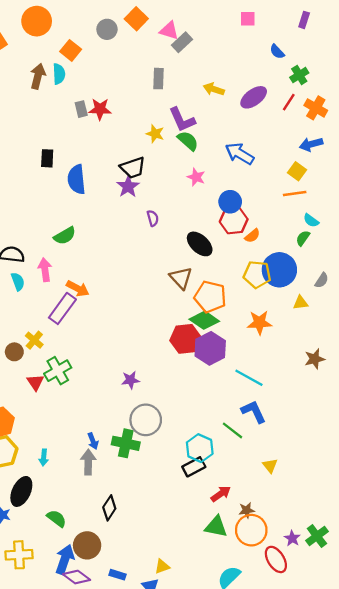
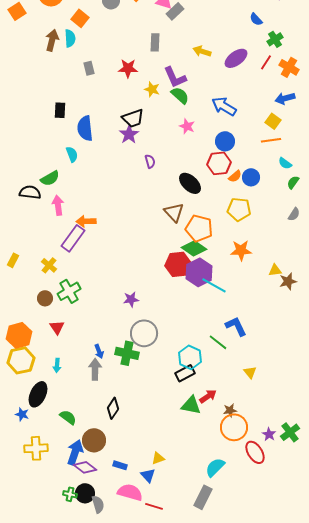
red star: (100, 109) -> (128, 68), moved
blue circle: (230, 202) -> (225, 141), moved
green semicircle: (65, 236) -> (50, 178), moved
green semicircle: (303, 238) -> (293, 182), moved
blue circle: (279, 270) -> (251, 177), moved, size x0.6
cyan semicircle: (18, 281) -> (72, 154), moved
orange arrow: (78, 289) -> (86, 221), turned 150
yellow triangle: (301, 303) -> (275, 270), moved
brown circle: (14, 352) -> (45, 298), moved
cyan line: (249, 378) -> (214, 285), moved
red triangle: (35, 382) -> (57, 327), moved
green triangle: (216, 527) -> (191, 405), moved

